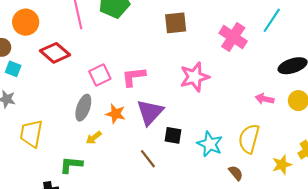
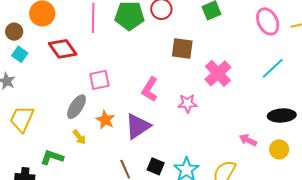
pink cross: (233, 37) -> (218, 73), moved
pink L-shape: (134, 77) -> (150, 89), moved, turned -65
pink star: (194, 77) -> (187, 103), size x0.7
black square: (173, 135) -> (156, 166), moved
yellow arrow: (94, 138) -> (79, 137), turned -105

